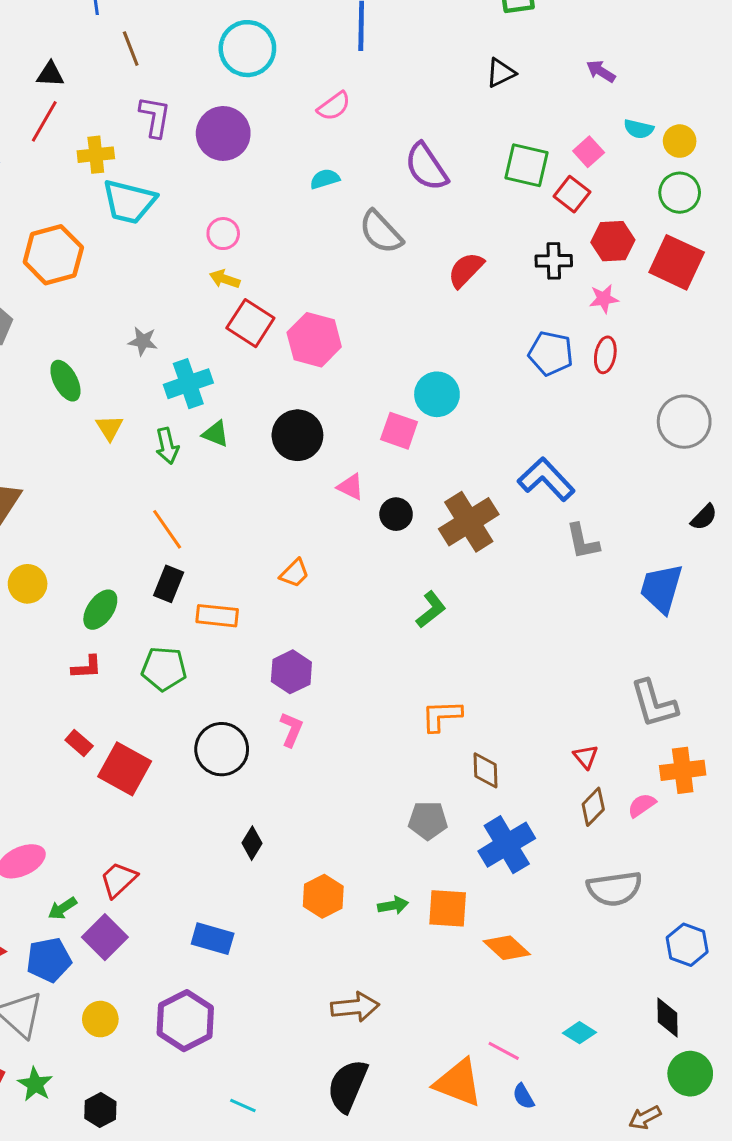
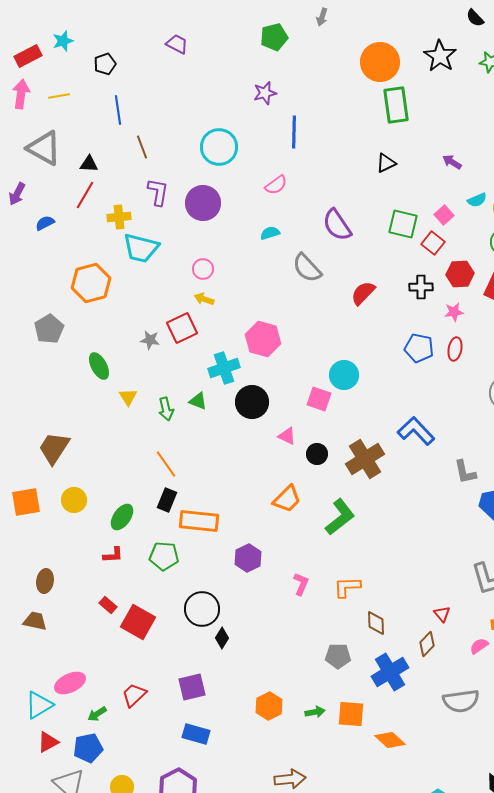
cyan semicircle: (639, 129) -> (477, 200), turned -36
red square: (250, 323) -> (182, 328), moved, turned 32
cyan cross: (188, 384) -> (224, 368), moved
gray L-shape: (583, 541) -> (465, 472), moved
orange trapezoid: (294, 573) -> (287, 499), moved, size x1.4
green L-shape: (431, 610) -> (340, 517), size x1.5
orange rectangle: (217, 616) -> (199, 521), size x1.4
pink L-shape: (291, 729) -> (301, 584), moved
brown diamond: (593, 807) -> (427, 644), moved
black diamond: (252, 843) -> (222, 638), moved
purple square: (105, 937) -> (192, 687), moved, turned 32

